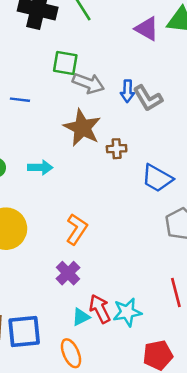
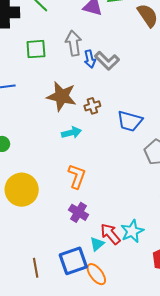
gray arrow: (88, 83) -> (74, 43), moved, turned -105
cyan arrow: (40, 167) -> (71, 133), moved
blue square: (24, 332) -> (73, 261), moved

